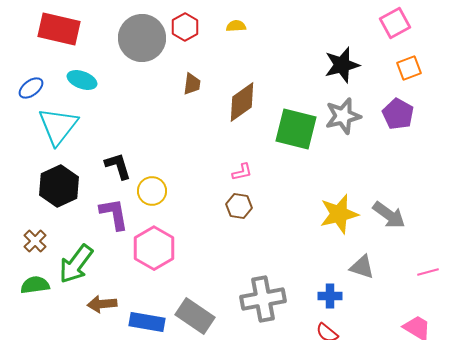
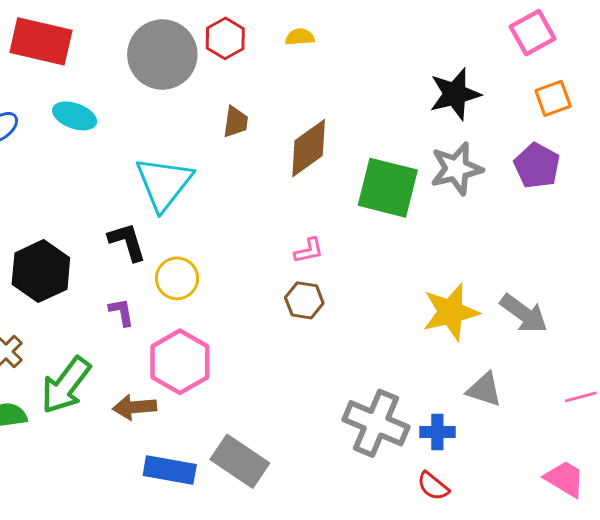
cyan triangle: (58, 126) -> (164, 183), moved
purple L-shape: (114, 214) -> (121, 312), size x0.6
gray cross: (263, 299) -> (376, 423), moved, turned 33
brown arrow: (102, 304) -> (135, 407), moved

